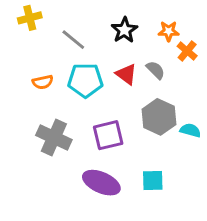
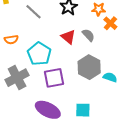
cyan pentagon: (85, 80) -> (39, 54), moved, turned 30
gray cross: (54, 138) -> (17, 78), turned 35

